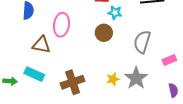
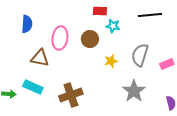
brown circle: (104, 33) -> (90, 39), moved
pink rectangle: (169, 60) -> (167, 64), moved
yellow star: (113, 79) -> (111, 61), moved

